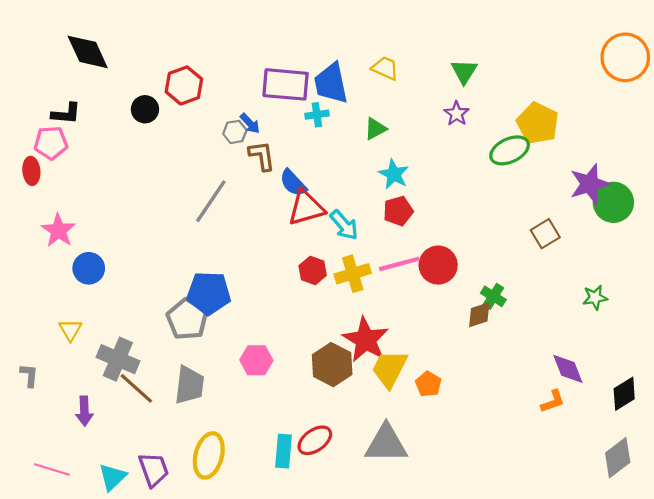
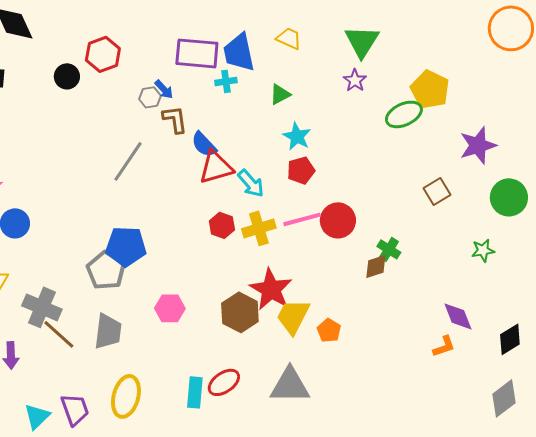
green triangle: (464, 71) -> (362, 41), size x1.4
green circle: (613, 202) -> (509, 197), moved

